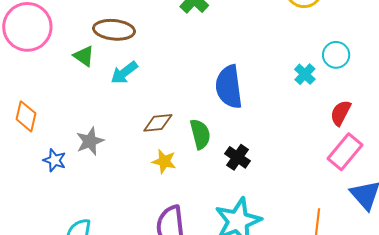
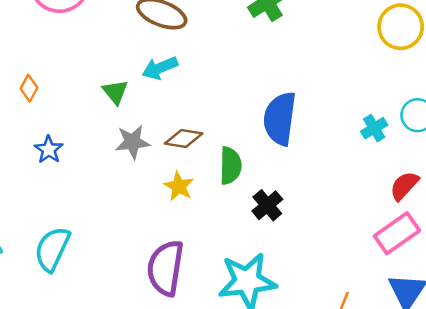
green triangle: (84, 56) -> (115, 92), moved
orange diamond: (26, 116) -> (29, 88), size x0.7
gray star: (90, 141) -> (132, 142), moved

